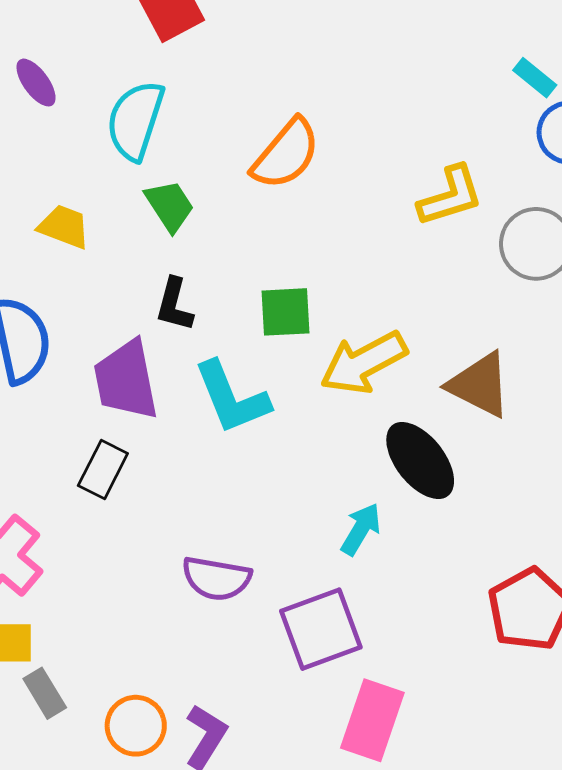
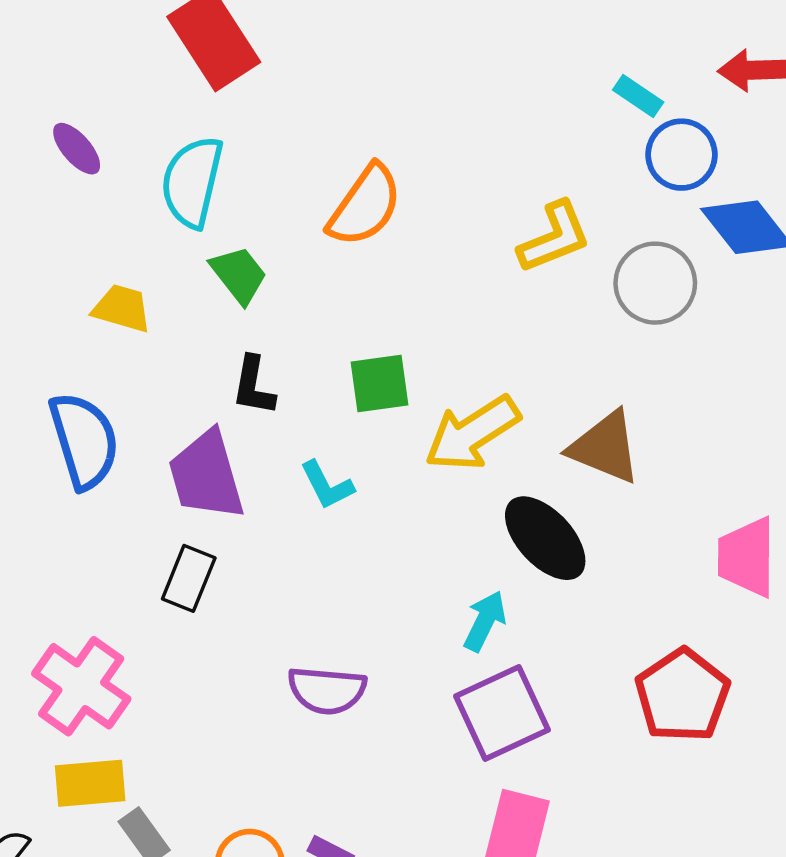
cyan L-shape: (232, 398) -> (327, 485), size x0.6
purple square: (321, 629) -> (502, 713), moved

